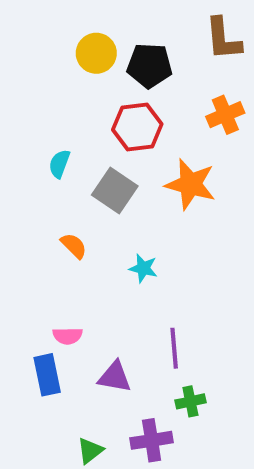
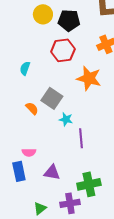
gray square: (115, 190) -> (52, 98), moved
purple line: (174, 348) -> (81, 138), moved
green cross: (190, 401) -> (89, 184), size x1.6

